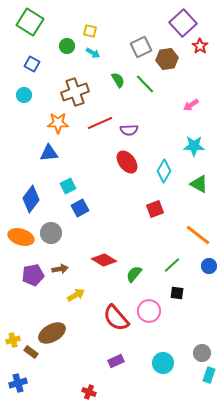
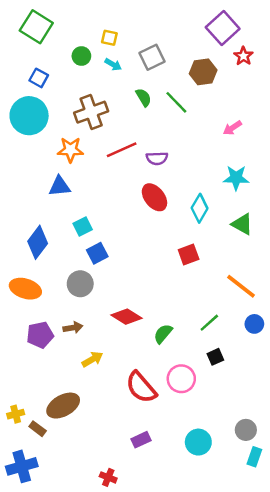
gray square: (141, 47) -> (152, 57), moved
cyan circle: (24, 95) -> (29, 116), size x2.0
gray circle: (51, 233) -> (80, 284), moved
black square: (177, 293) -> (215, 357), turned -32
blue cross: (18, 383) -> (22, 466), size x1.4

